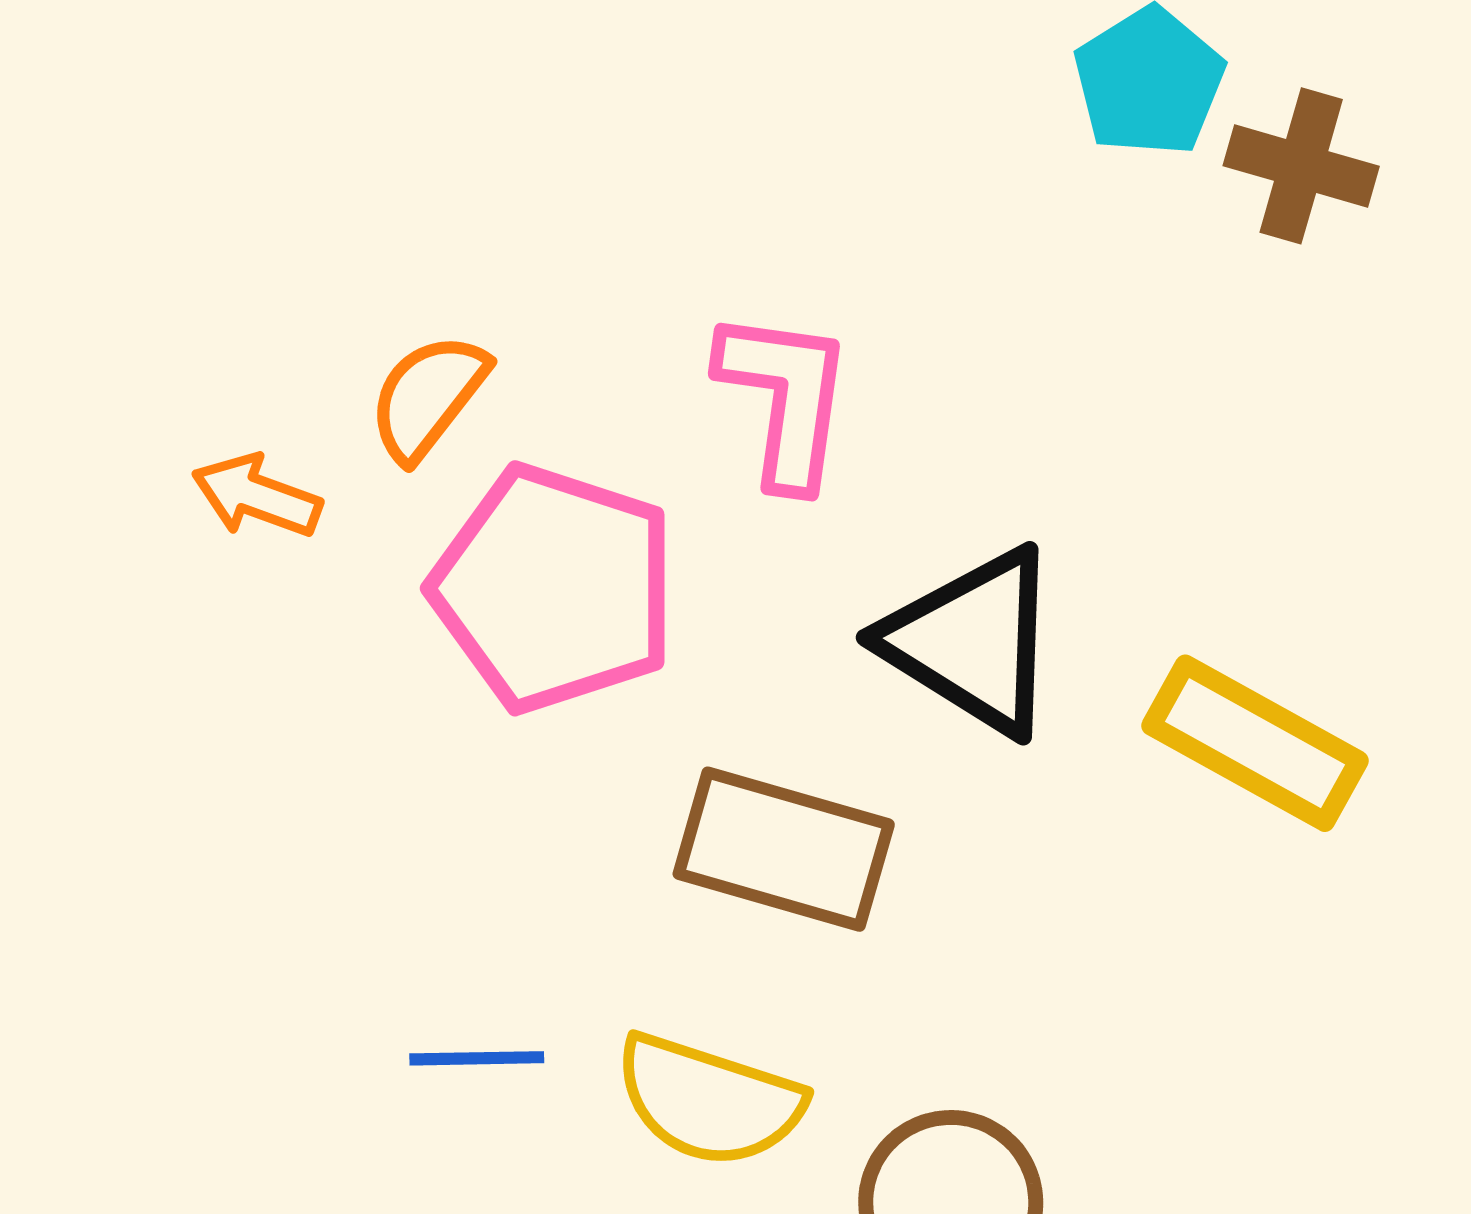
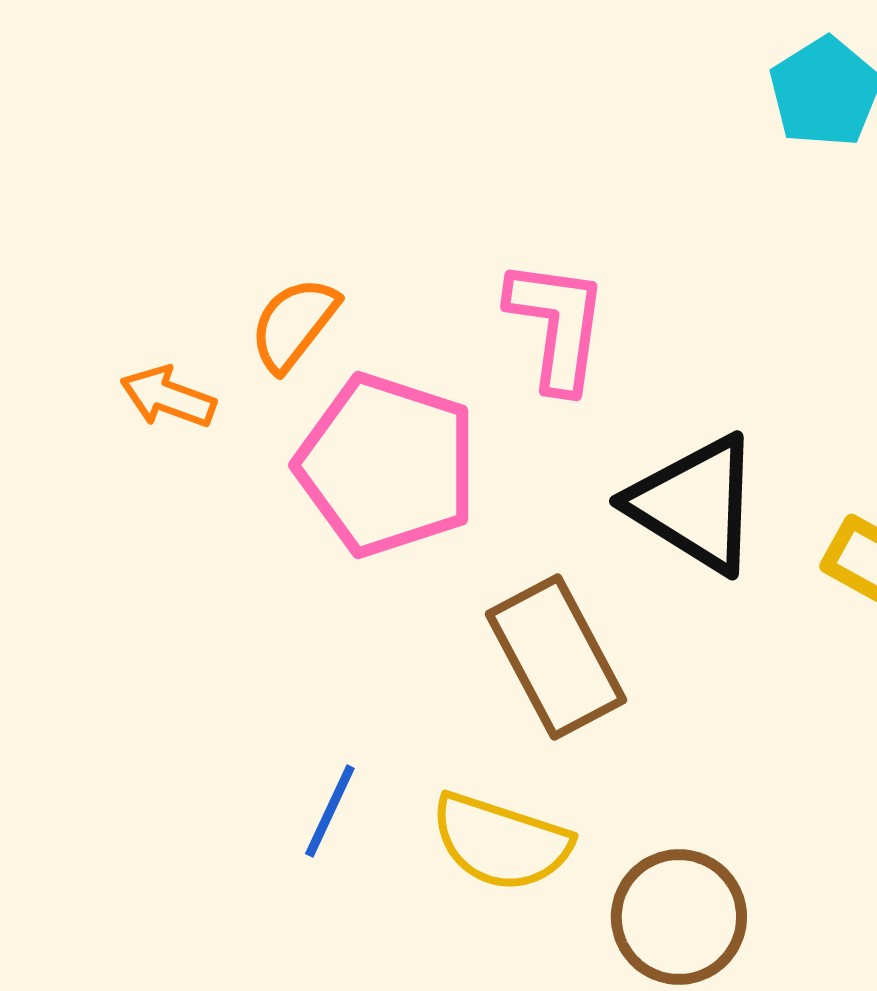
brown rectangle: (784, 849) -> (556, 657), turned 46
blue line: (477, 1058) -> (330, 811), turned -64

